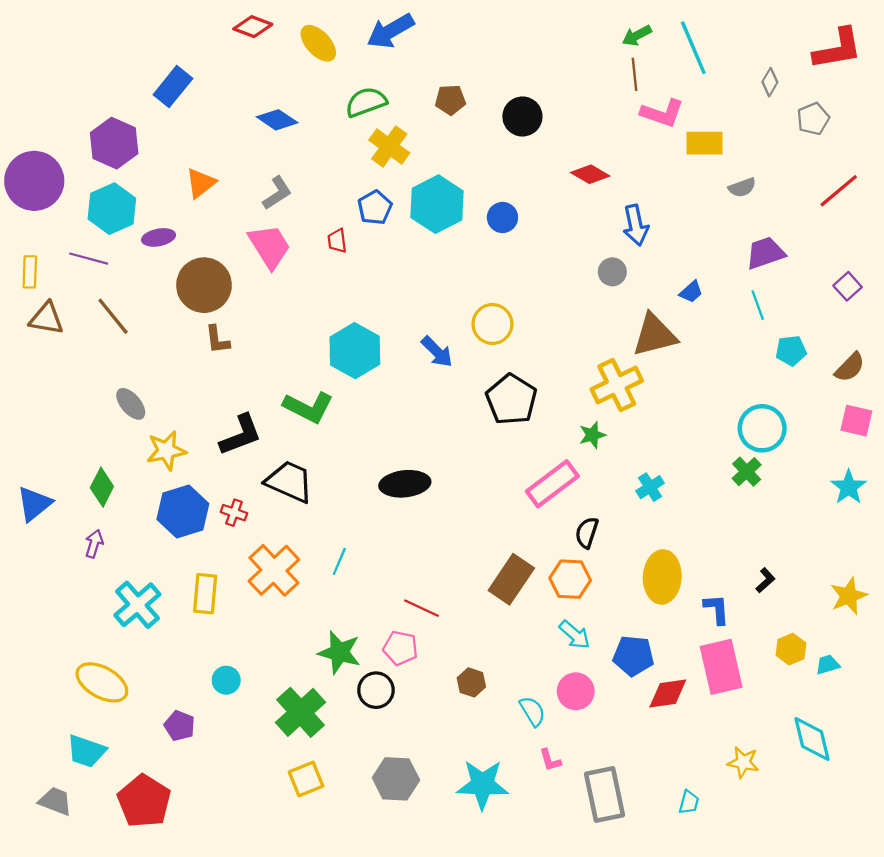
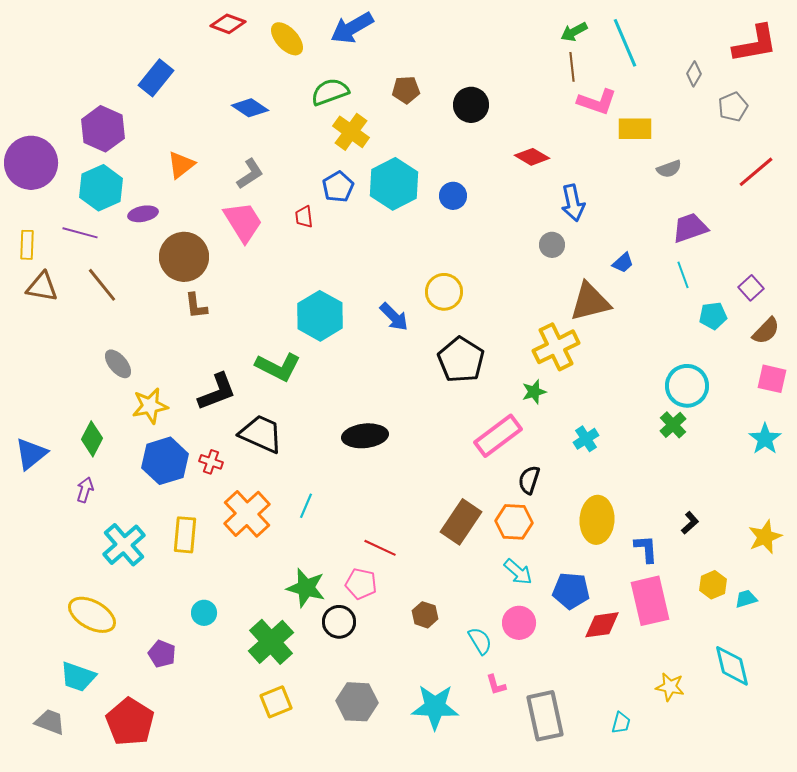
purple square: (848, 286) -> (751, 288), moved

